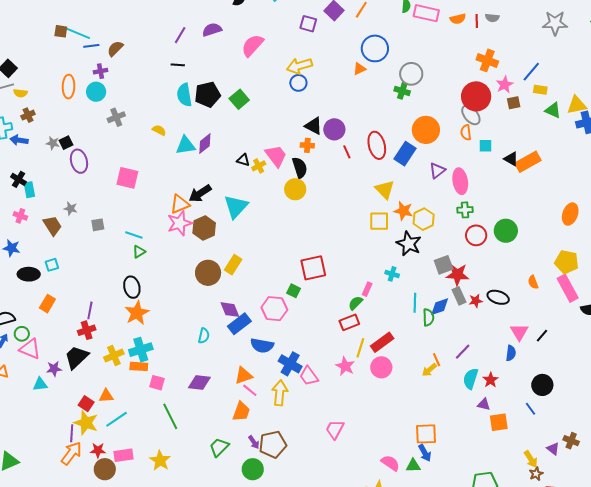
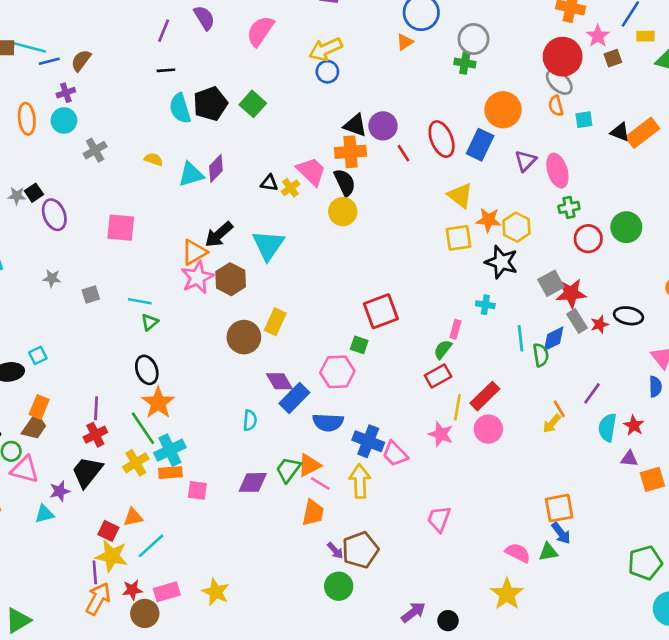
purple semicircle: (212, 30) -> (204, 18), turned 84
orange cross: (307, 145) -> (351, 152), size x1.6
brown trapezoid: (52, 226) -> (34, 427), moved, turned 75
green line: (170, 416) -> (143, 428), moved
green trapezoid: (219, 447) -> (288, 470), moved

